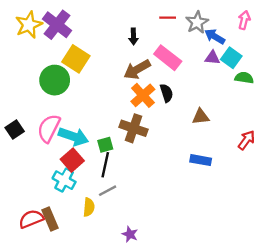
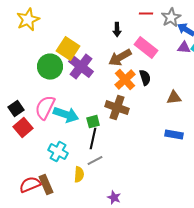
purple cross: (57, 25) -> (81, 67), moved
red square: (72, 160) -> (23, 128), moved

